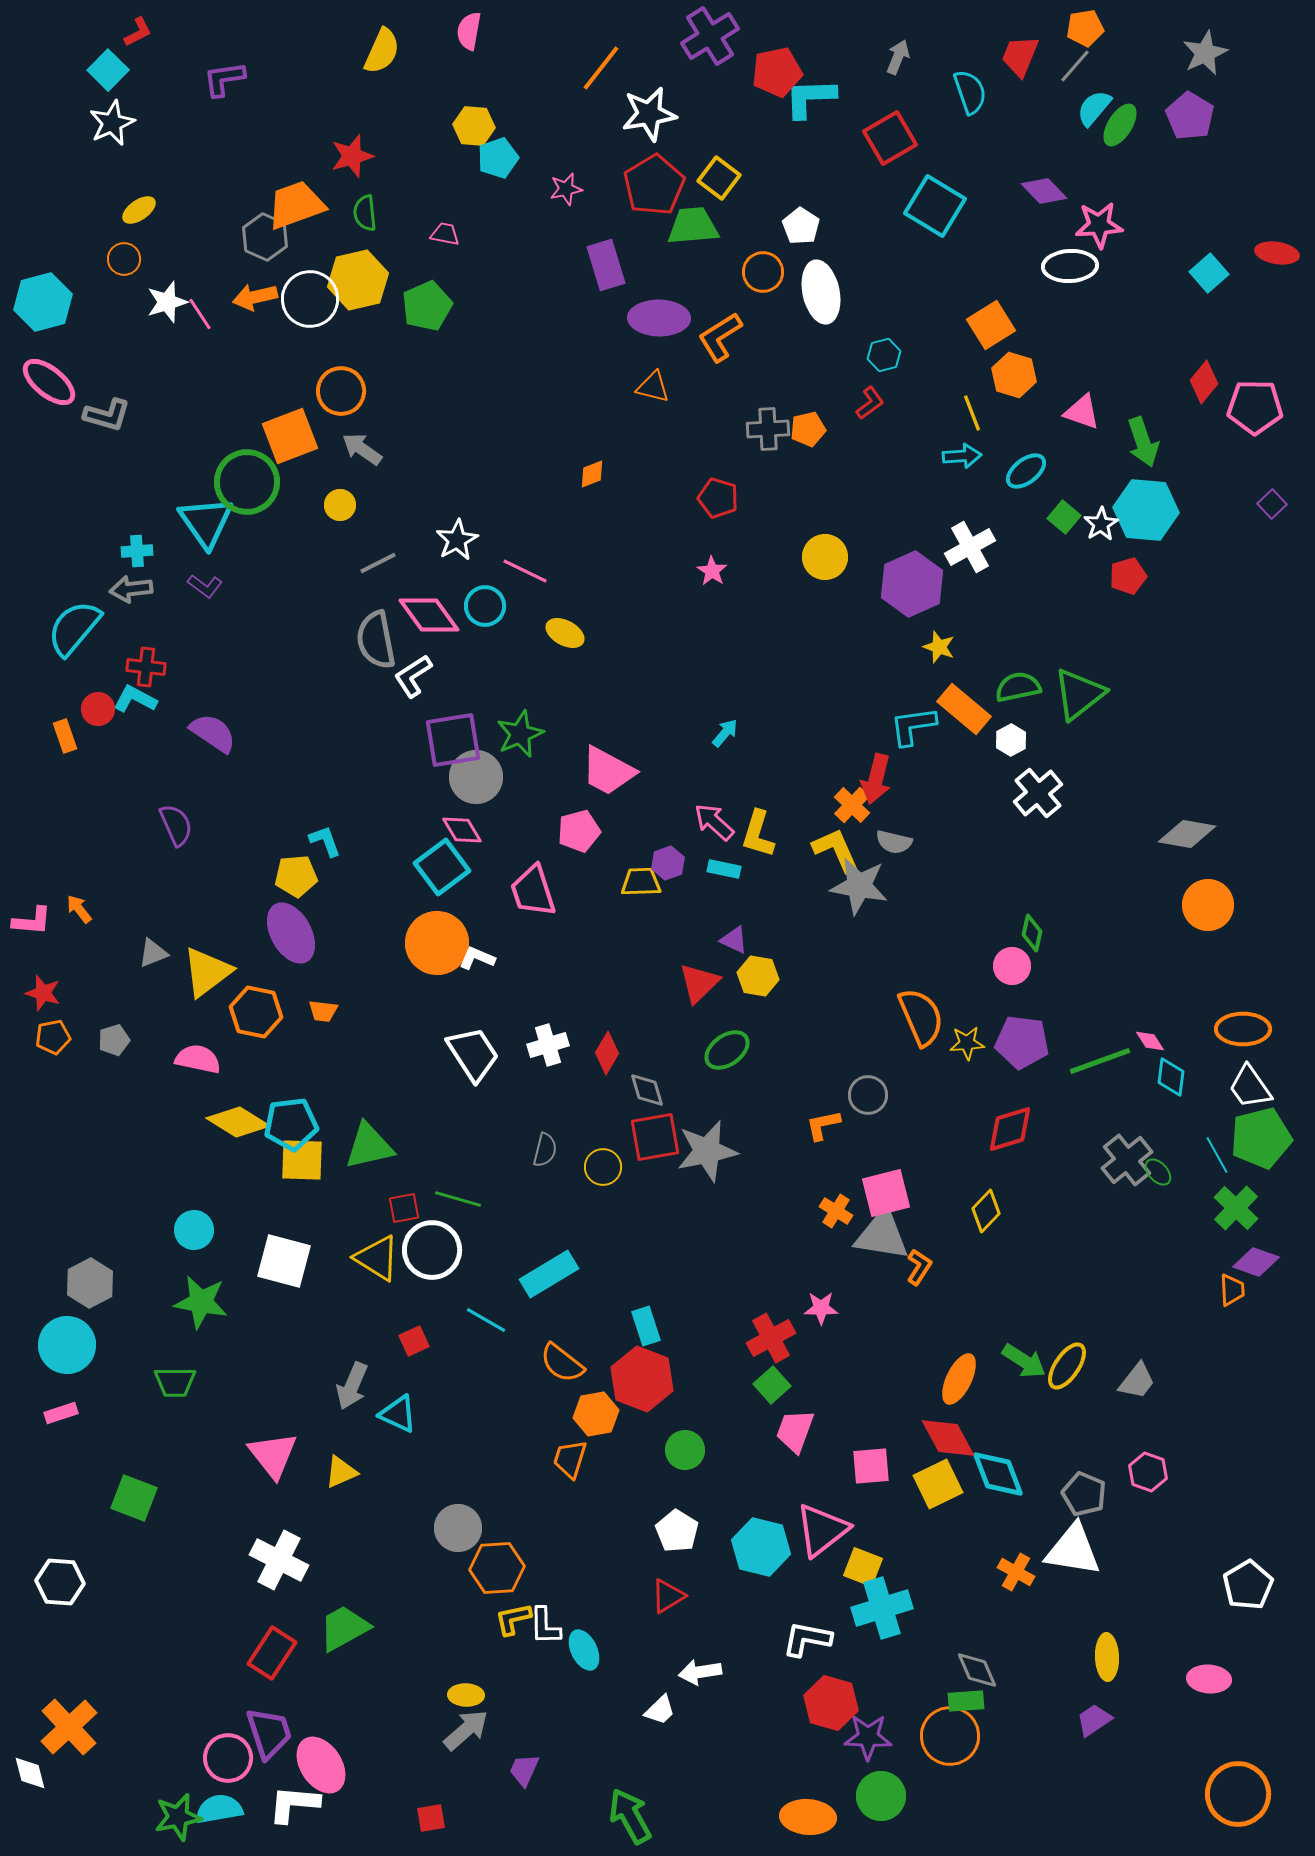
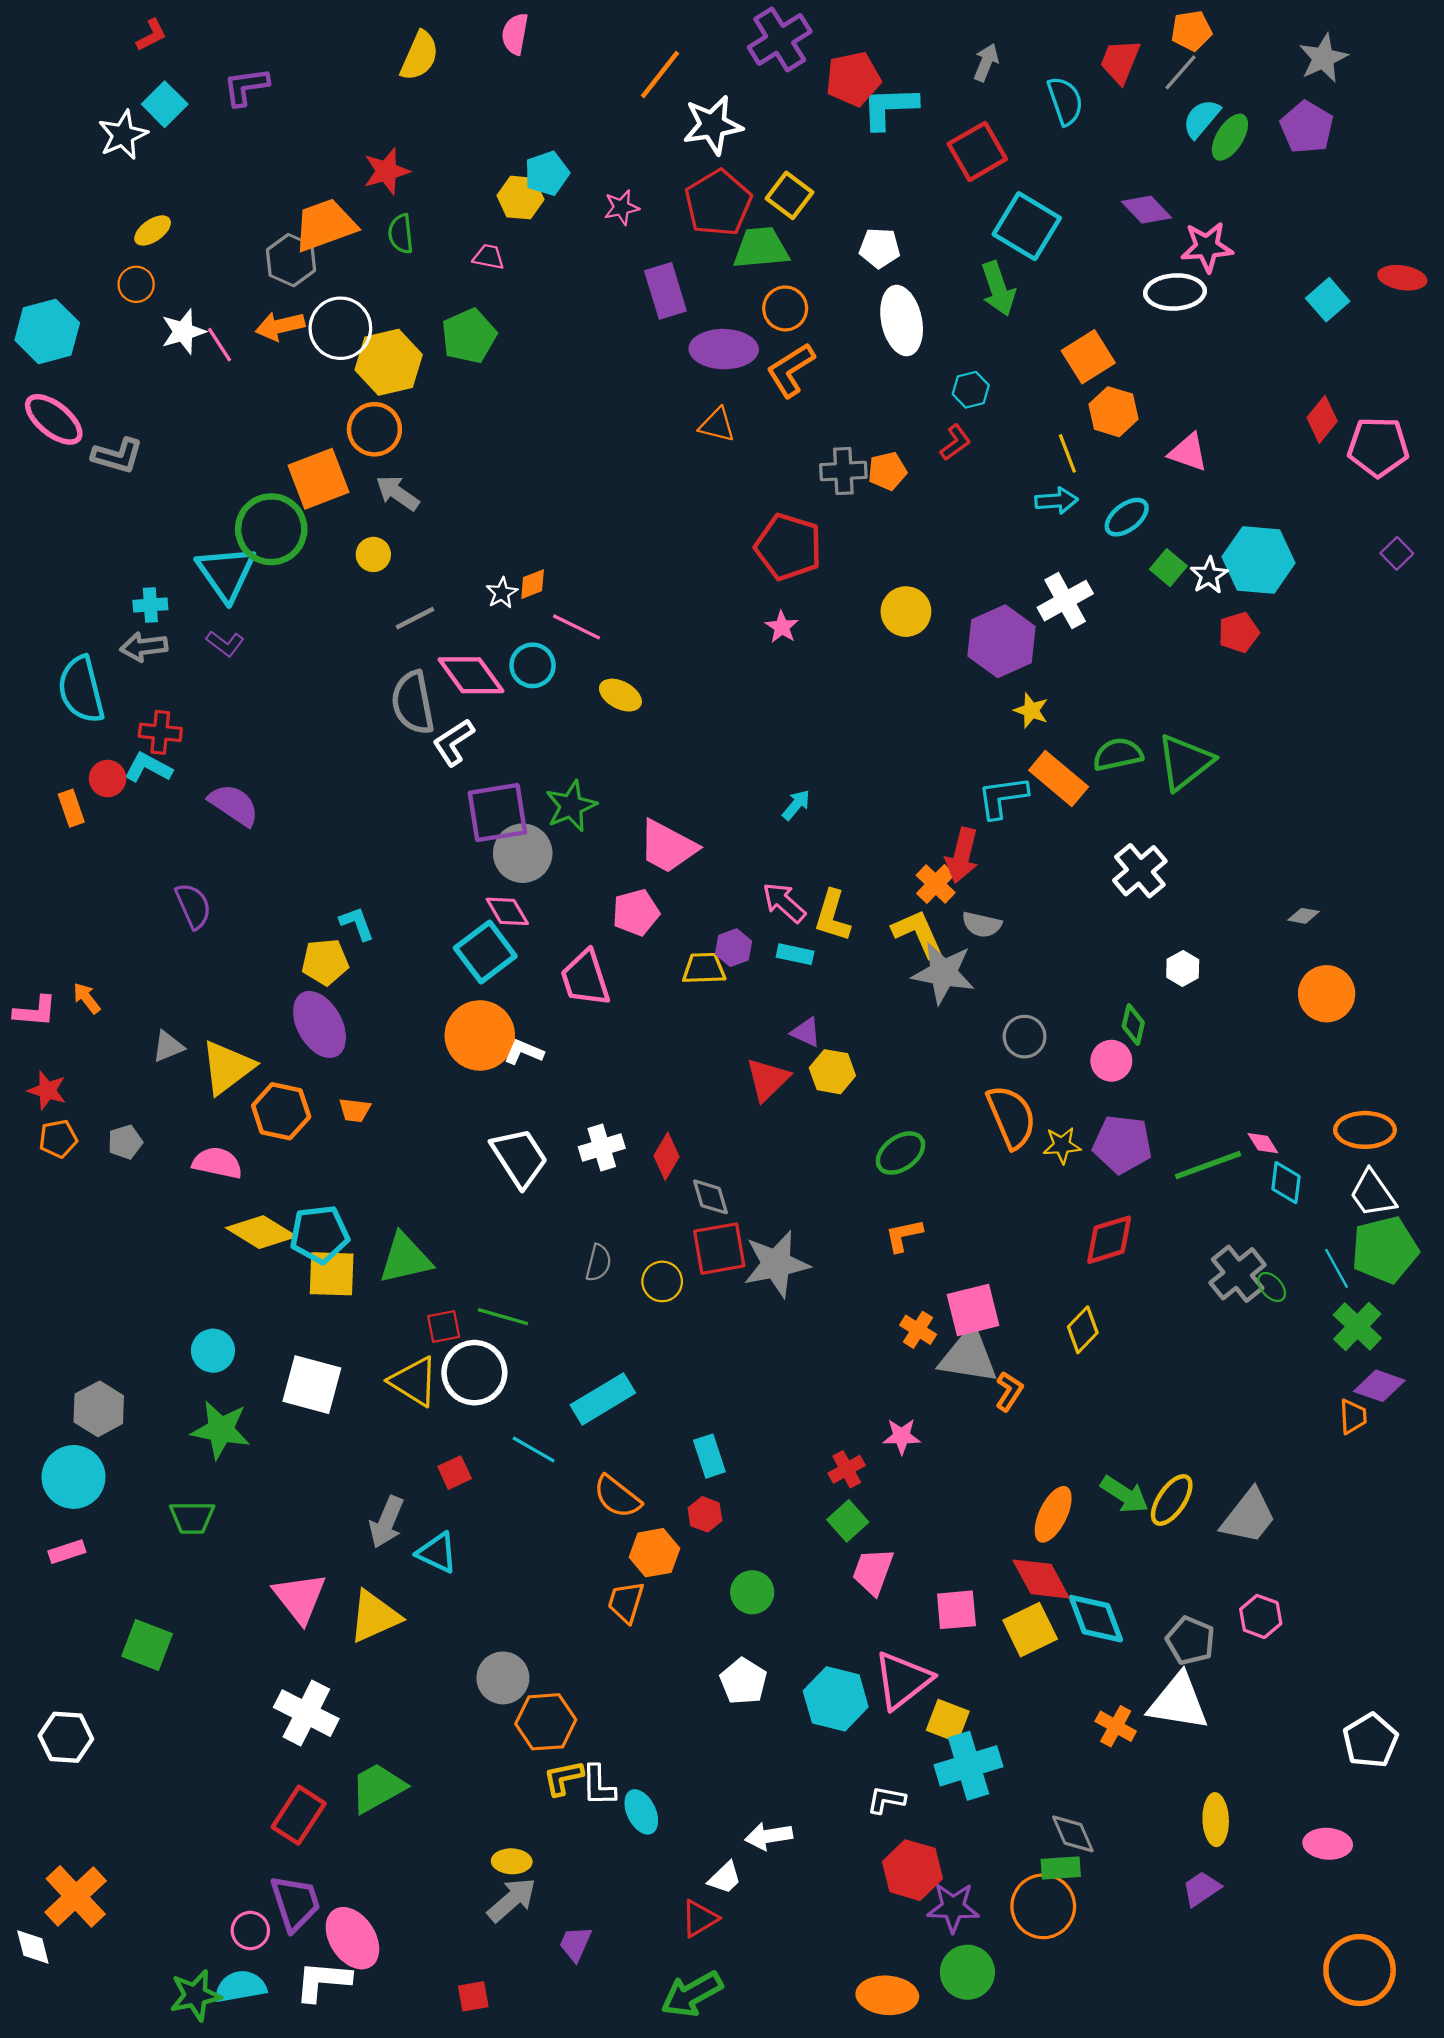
cyan square: (108, 70) -> (165, 104), moved
yellow hexagon: (474, 126) -> (520, 198), moved
white pentagon: (801, 226) -> (880, 248), turned -30
orange circle: (763, 272) -> (785, 308), moved
yellow hexagon: (358, 280) -> (389, 362), moved
green arrow: (1143, 442) -> (998, 289), moved
orange diamond: (592, 474) -> (533, 584), moved
red pentagon: (718, 498) -> (788, 547), size x1.5
white star: (457, 540) -> (502, 593), size x0.7
cyan semicircle: (74, 628) -> (81, 690), turned -54
white hexagon: (1011, 740) -> (1183, 968), moved
gray diamond: (1187, 834) -> (1303, 916), size x0.5
green ellipse: (727, 1050) -> (900, 1153), moved
gray circle: (868, 1095) -> (1025, 1037), moved
red cross: (771, 1338) -> (847, 1469), size x0.7
red hexagon: (642, 1379) -> (705, 1514), size x0.5
gray trapezoid: (1137, 1381) -> (1249, 1516), size x1.4
yellow triangle: (341, 1472) -> (374, 1616), size x1.5
red triangle: (668, 1596) -> (699, 1918), moved
white L-shape: (807, 1639) -> (886, 1800), size x0.7
pink circle: (228, 1758) -> (250, 1931), size x0.7
green arrow: (630, 1816) -> (692, 1994), turned -90

